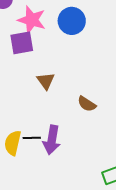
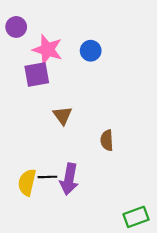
blue circle: (72, 21) -> (91, 51), size x0.7
brown semicircle: (87, 104) -> (107, 140), turned 54

